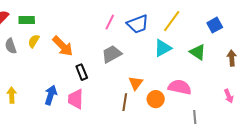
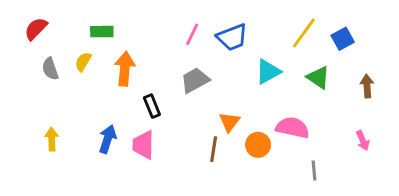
green rectangle: (27, 20) -> (102, 32), moved
yellow line: (172, 21) -> (304, 33), moved
orange arrow: (63, 46) -> (125, 69), turned -130

